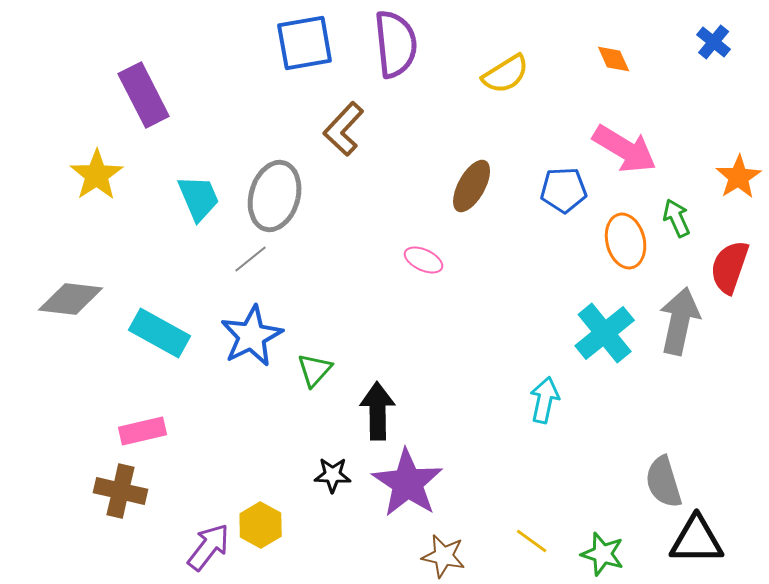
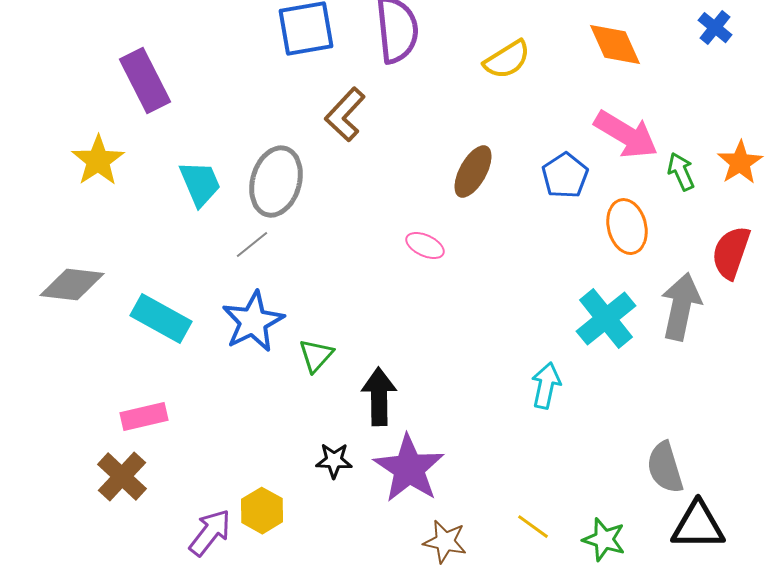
orange diamond: (614, 59) -> (615, 45), size x1.6
blue pentagon: (564, 190) -> (565, 176), turned -30
green arrow: (677, 218) -> (681, 172), moved
brown cross: (121, 491) -> (122, 477), turned 30

